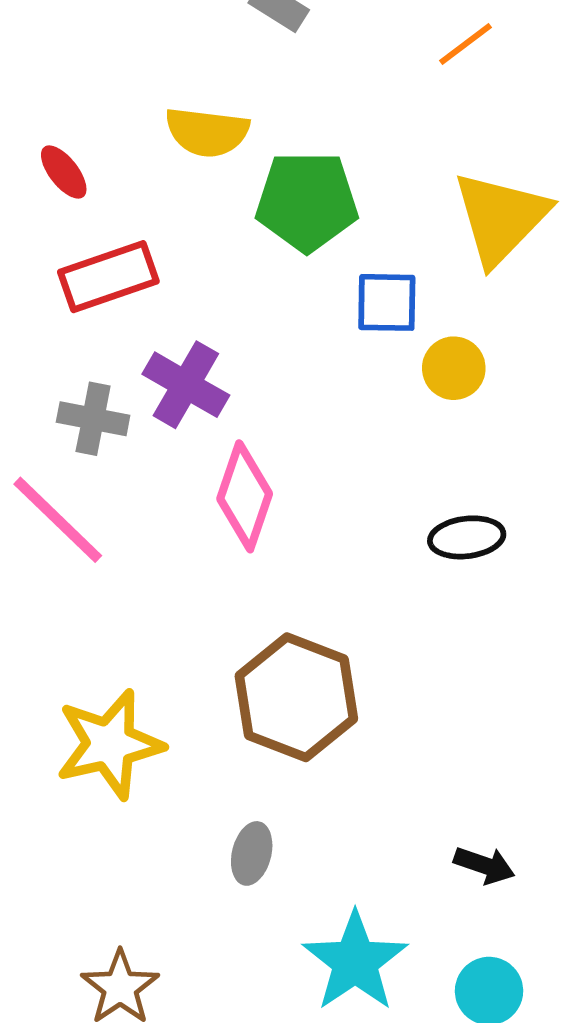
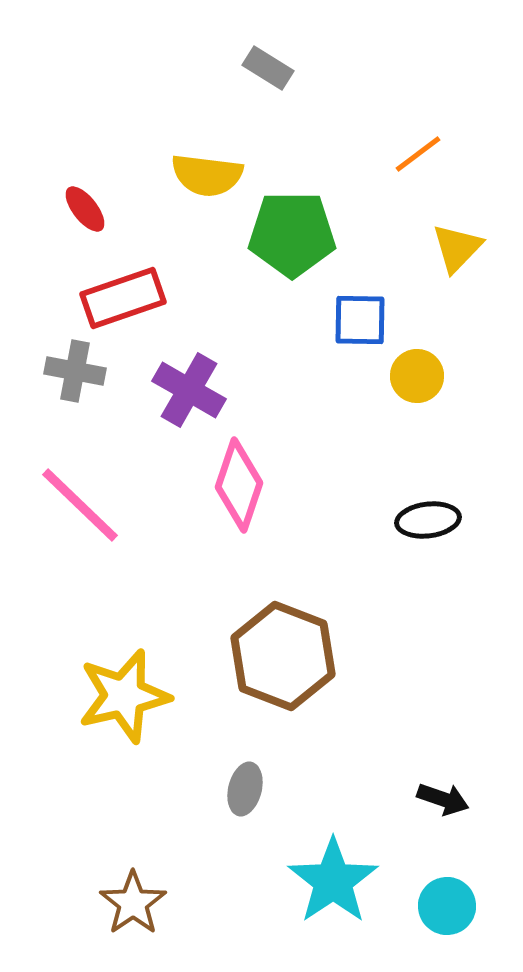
orange line: (466, 44) -> (418, 154), moved
yellow triangle: (501, 218) -> (457, 248), size x0.6
gray cross: (93, 419) -> (75, 371), moved

